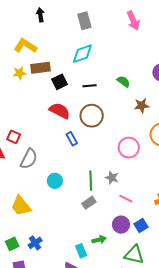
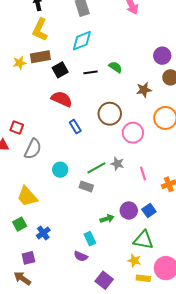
yellow L-shape: (25, 46) -> (40, 30), moved, turned -95
green semicircle: (124, 82) -> (115, 67), moved
brown circle: (92, 116) -> (110, 114), moved
green line: (91, 181) -> (96, 168), turned 66
pink line: (126, 199) -> (143, 173), moved, turned 48
gray rectangle: (89, 203) -> (86, 186), moved, turned 56
green arrow: (99, 240) -> (107, 219), moved
green square: (12, 244) -> (20, 224), moved

